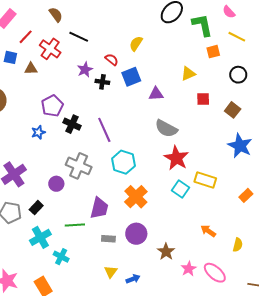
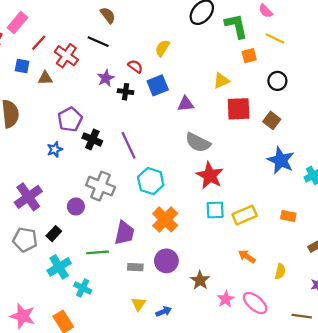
brown semicircle: (56, 15) -> (108, 15), moved
red square: (203, 99) -> (239, 109), size x1.6
yellow rectangle: (205, 180) -> (245, 215), moved, turned -40
cyan square: (181, 189) -> (215, 210), turned -36
orange rectangle: (246, 195) -> (288, 216), turned 56

